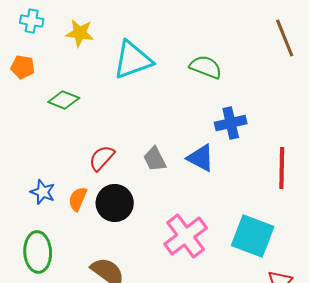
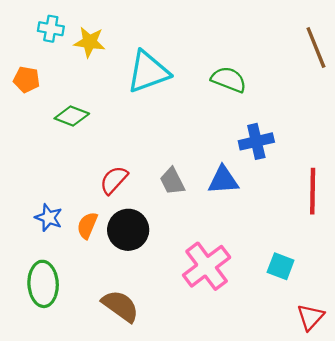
cyan cross: (32, 21) -> (51, 29), moved
blue triangle: (201, 158) -> (223, 180), turned -32
cyan square: (253, 236) -> (281, 266), size x0.6

